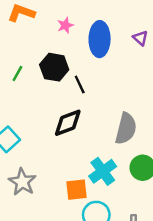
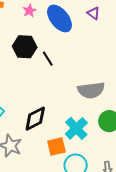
blue ellipse: (100, 39) -> (60, 18), turned -32
black diamond: (68, 123) -> (35, 119), moved
gray semicircle: (126, 129) -> (91, 90), turned 76

